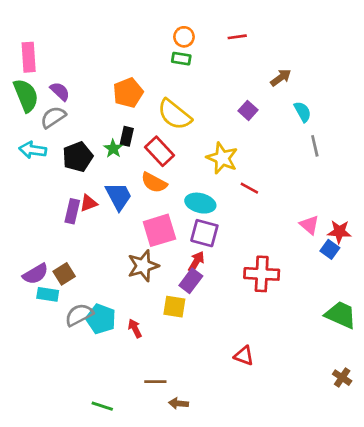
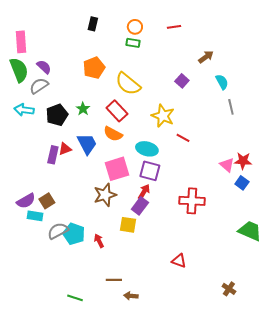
black rectangle: (127, 136) -> (93, 24), moved
red star: (339, 232) -> (243, 161), moved
brown cross: (342, 378) -> (229, 289), moved

